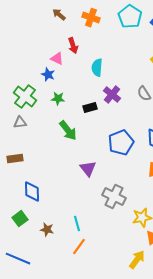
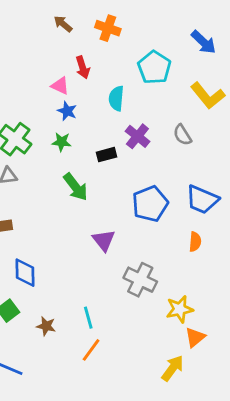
cyan pentagon: (130, 17) -> (154, 67), moved
blue star: (48, 75) -> (67, 111), moved

